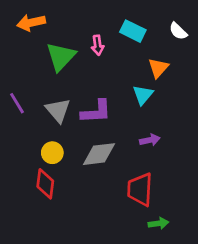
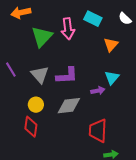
pink arrow: (98, 45) -> (68, 29), size x1.5
cyan triangle: (143, 95) -> (112, 78), moved
purple arrow: (150, 140) -> (98, 91), moved

